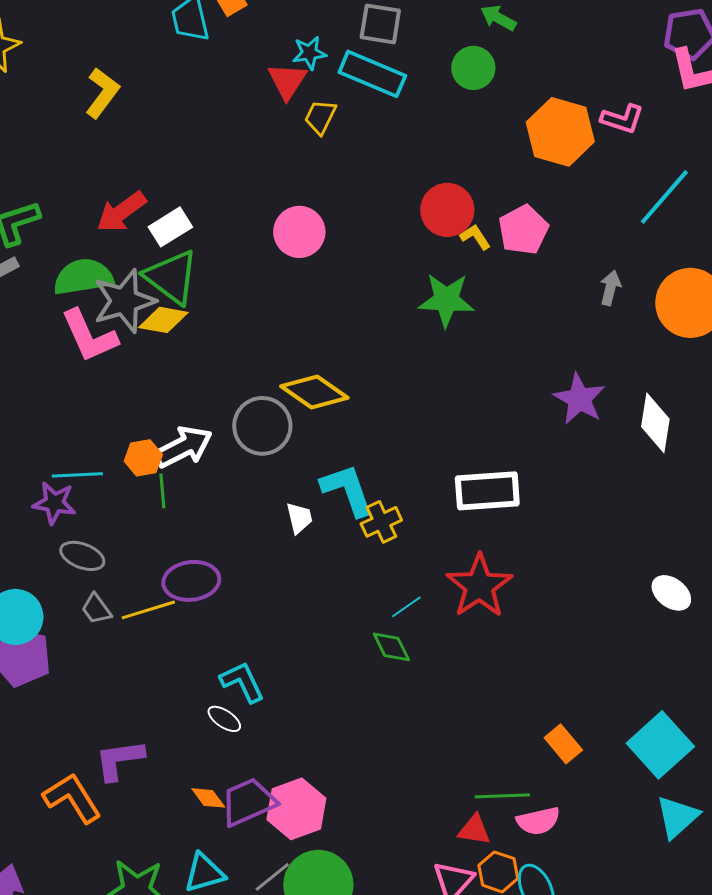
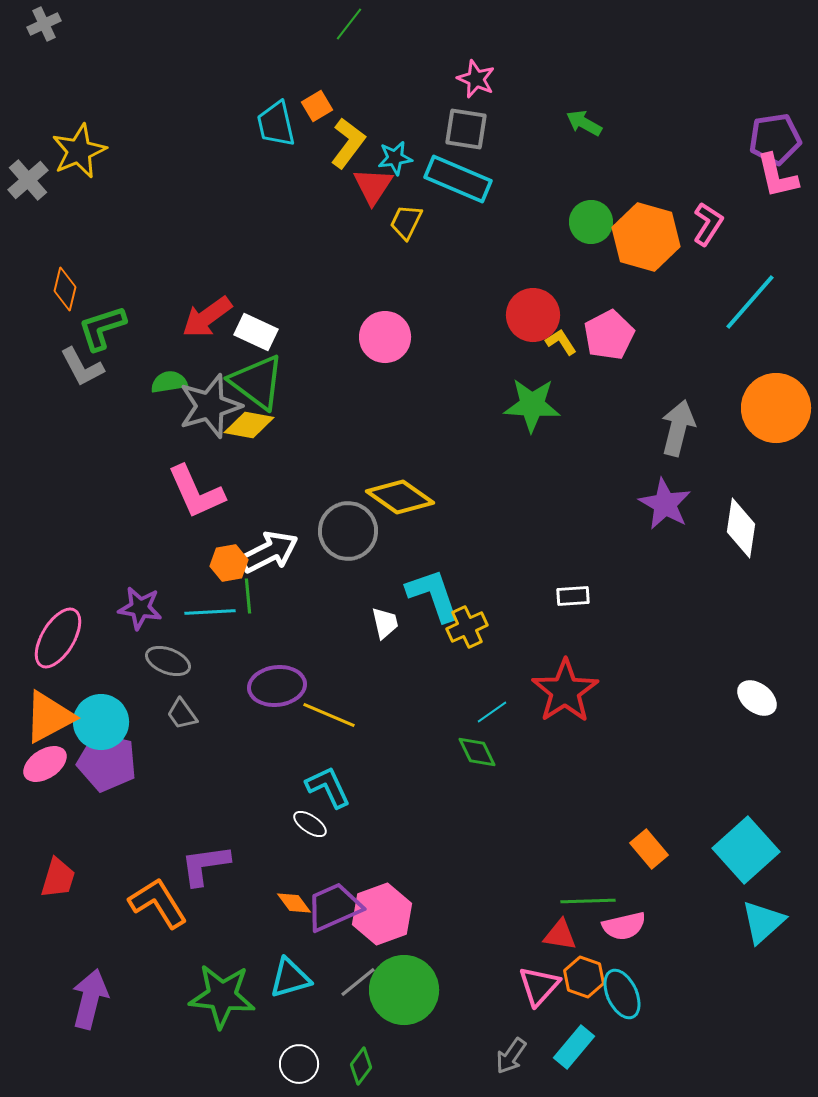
green circle: (473, 68) -> (591, 222), moved
yellow L-shape: (102, 93) -> (348, 143), moved
pink L-shape: (622, 119) -> (708, 224), turned -75
white rectangle: (170, 227) -> (256, 332), turned 57
green semicircle: (83, 277) -> (169, 382), size x0.6
gray arrow: (610, 288) -> (678, 428), moved, size x1.6
pink L-shape: (89, 336) -> (196, 492), moved
cyan line: (77, 475) -> (210, 612), moved
white rectangle: (487, 491) -> (573, 596), size x0.5
yellow line: (148, 610) -> (329, 715), moved, turned 40

